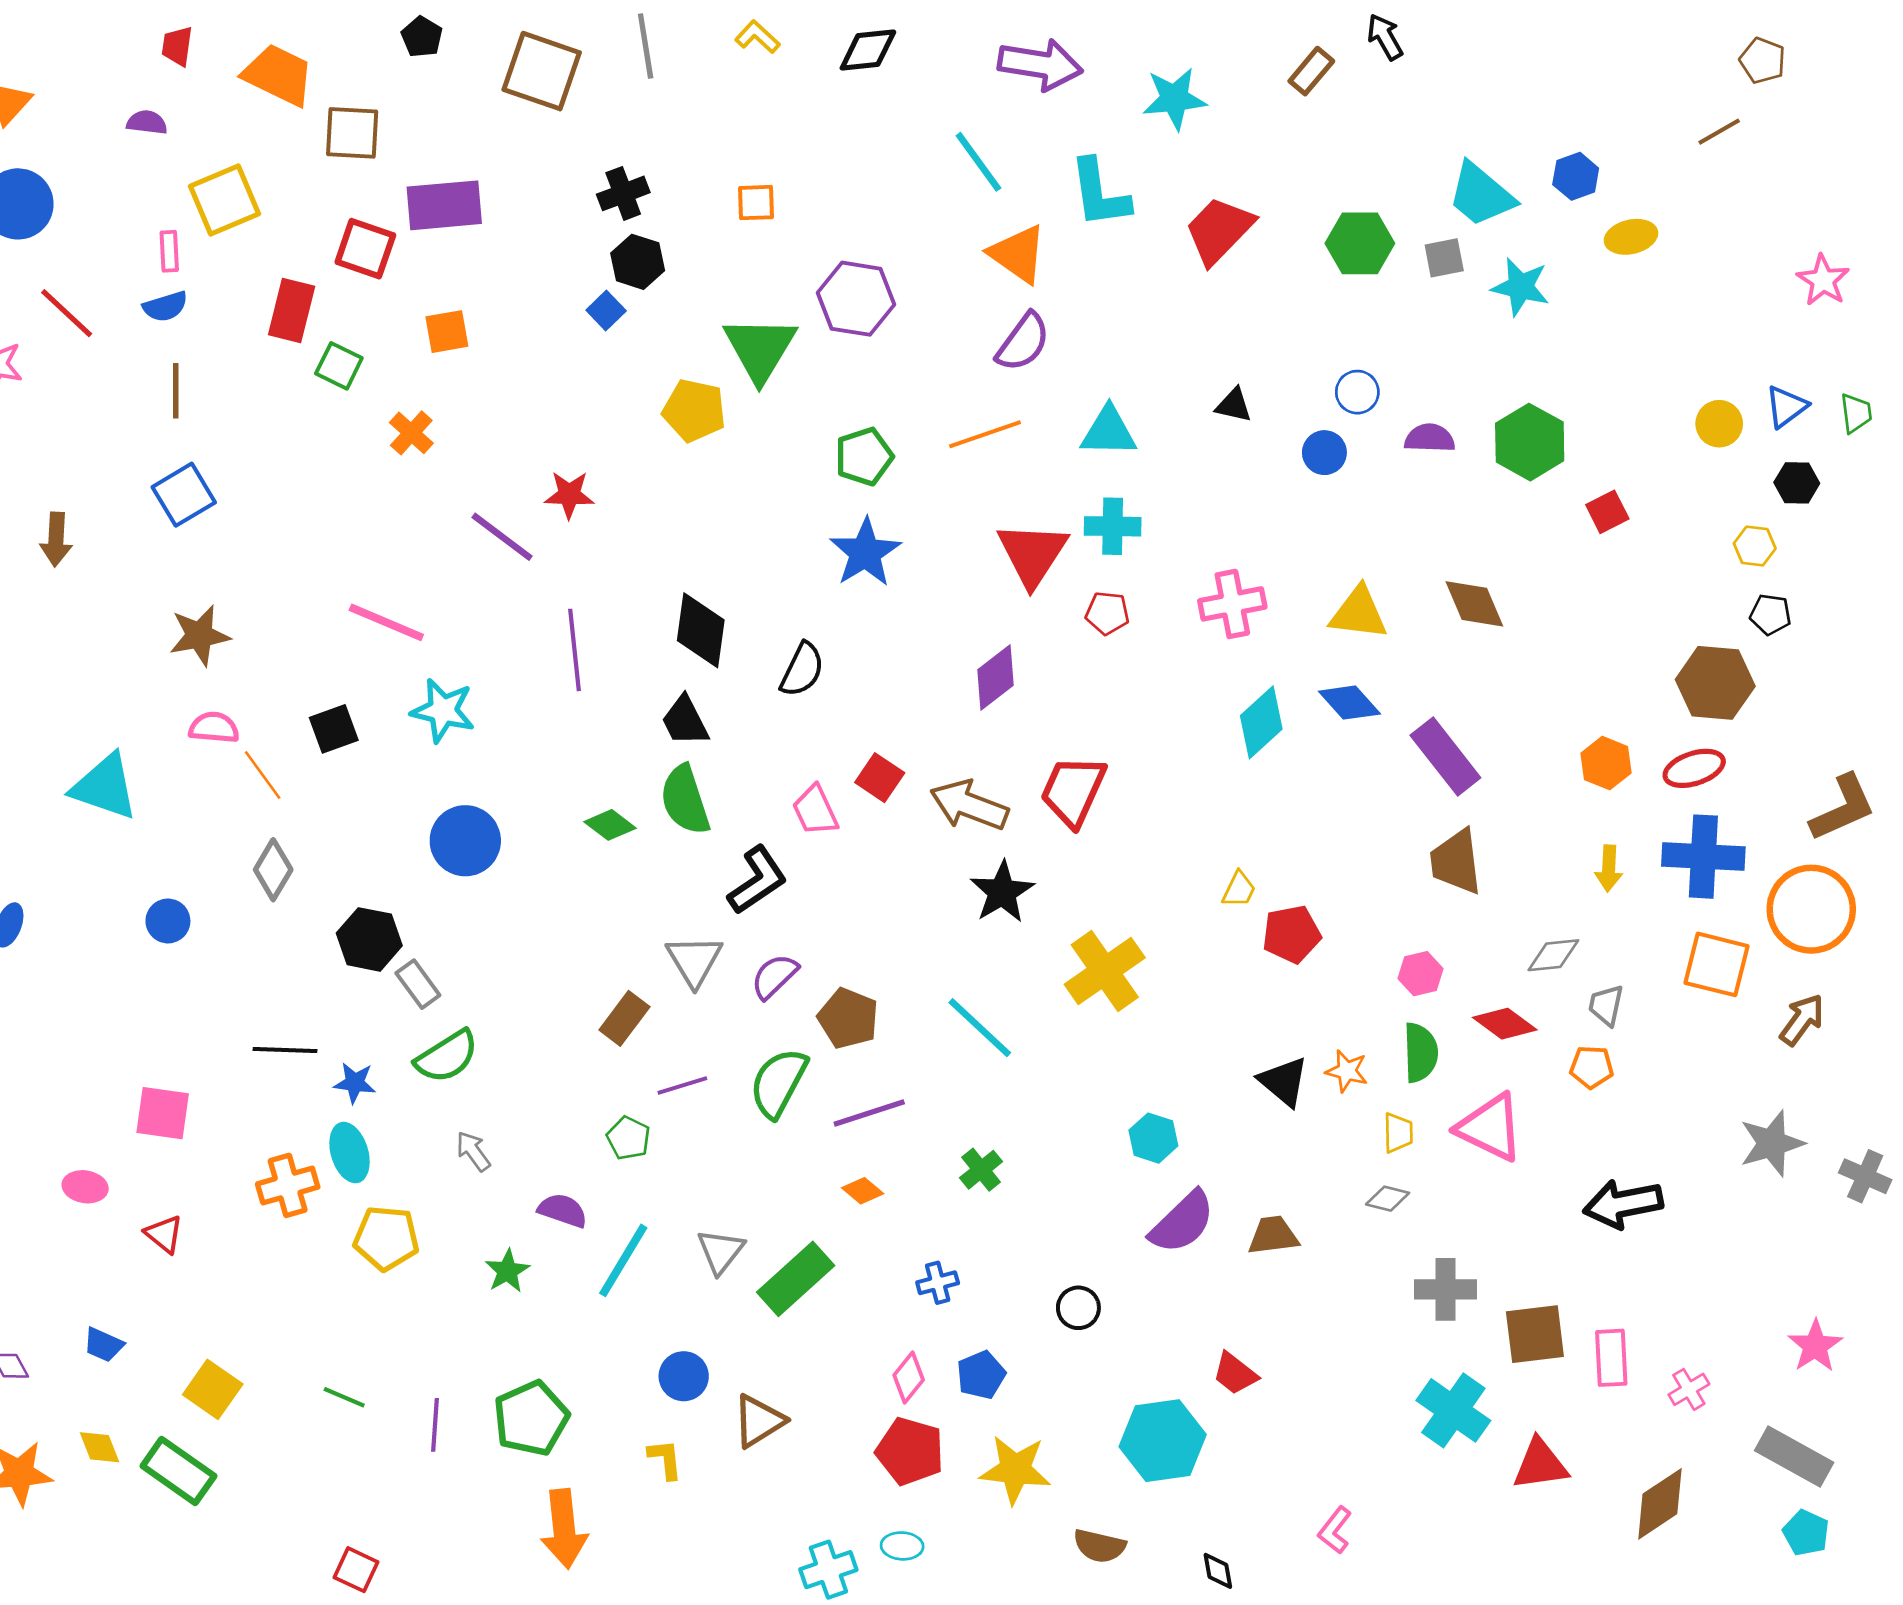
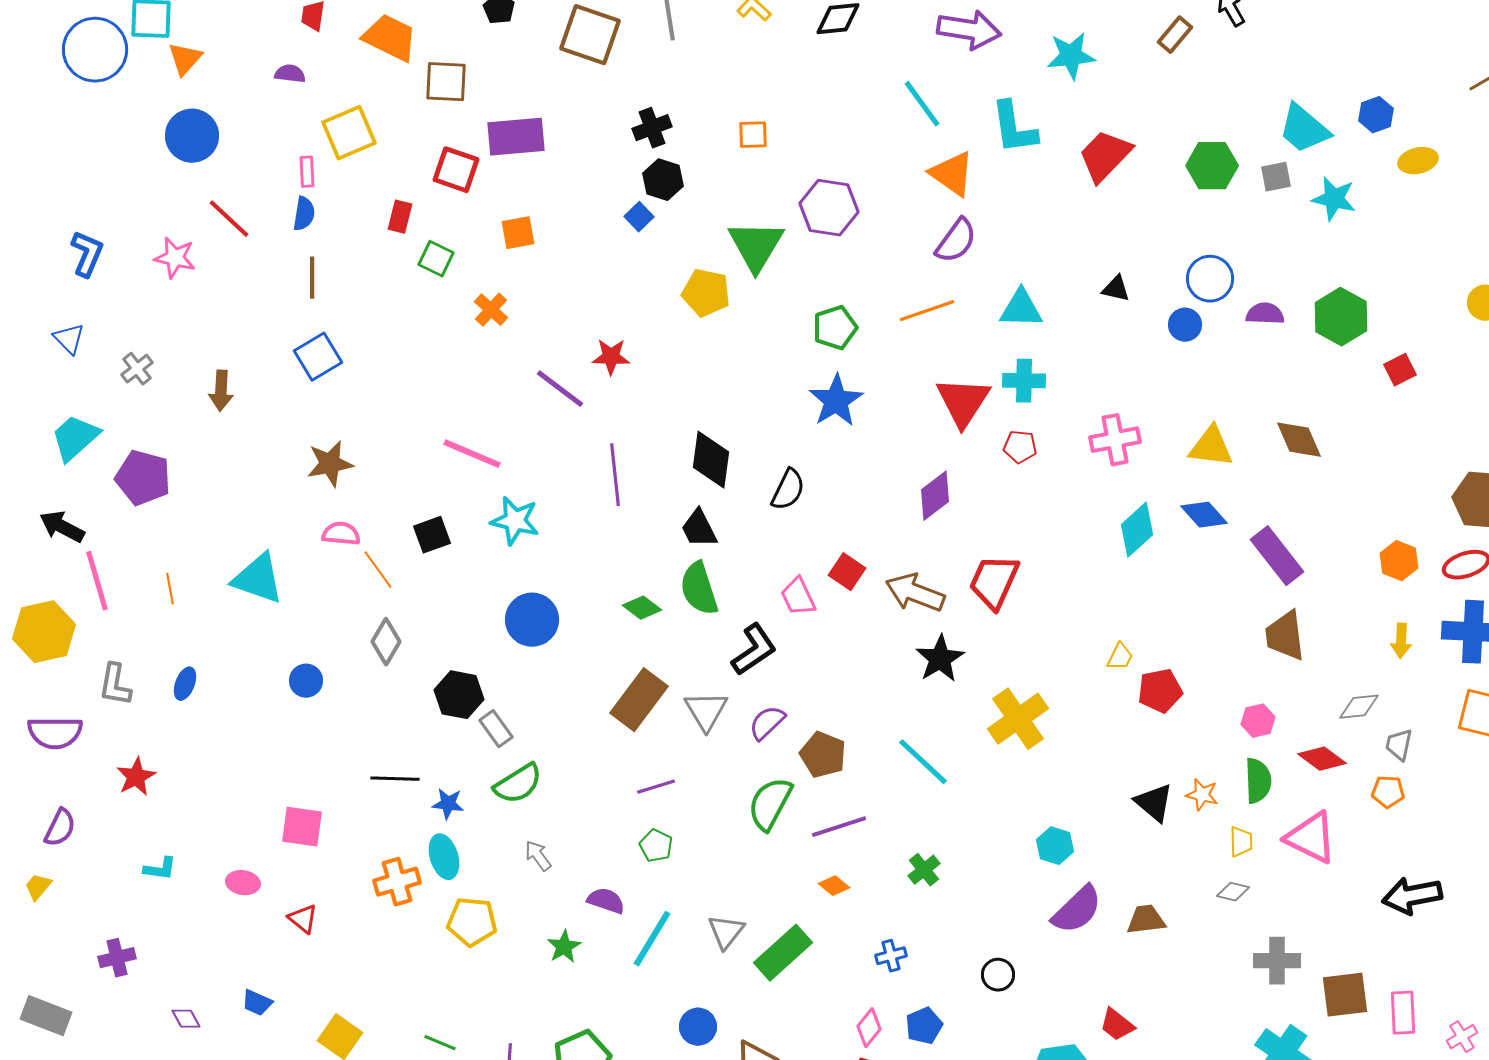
blue semicircle: (165, 307) -> (304, 214), turned -64
red rectangle: (292, 311) -> (400, 217), size x0.7
blue circle: (1357, 392) -> (1210, 279), size x1.4
brown rectangle: (624, 1018) -> (639, 700), moved, size x1.5
purple line: (682, 1085) -> (656, 787), moved

